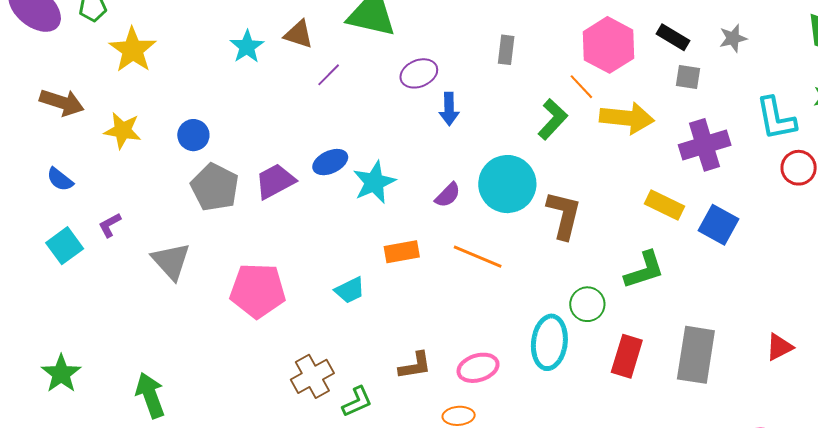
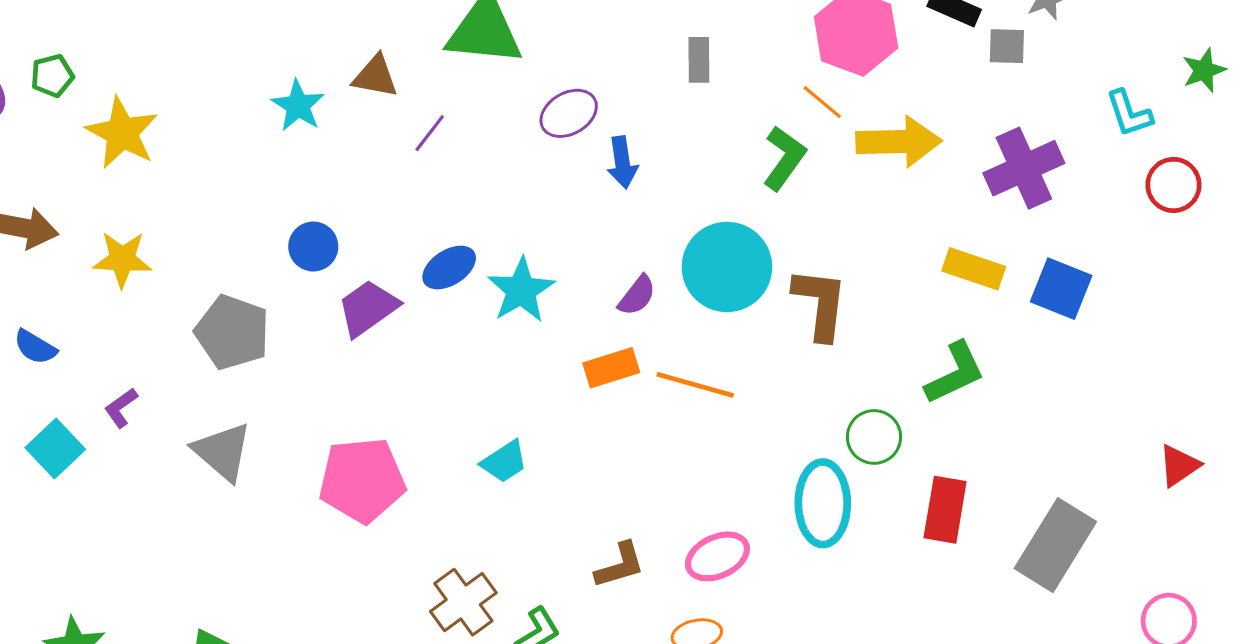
gray square: (688, 77) -> (1007, 46), moved
cyan L-shape: (776, 119) -> (1129, 113), size x0.7
blue circle: (193, 135) -> (313, 247), moved
gray pentagon: (215, 187) -> (232, 332), moved
orange rectangle: (402, 252) -> (611, 368), moved
gray rectangle: (696, 355) -> (1055, 545), moved, turned 30

